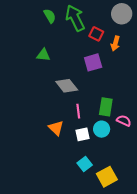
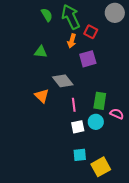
orange arrow: (115, 43) -> (72, 41), moved
orange triangle: (56, 128) -> (42, 96), moved
cyan square: (85, 164) -> (80, 155), turned 32

